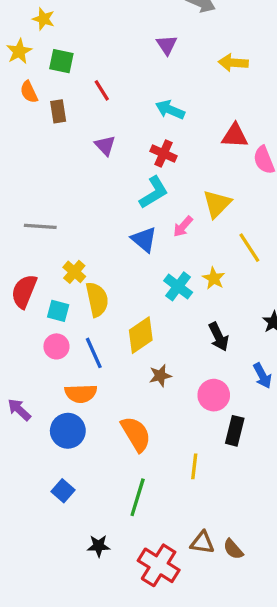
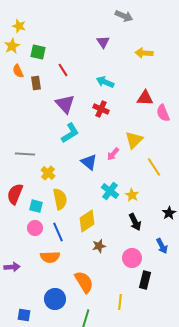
yellow star: (43, 19) -> (19, 26), moved
purple triangle: (105, 145) -> (65, 104), size x1.5
cyan L-shape: (154, 192) -> (70, 133), moved
yellow cross: (74, 272) -> (48, 173), moved
yellow star: (214, 278) -> (132, 195), moved
purple arrow: (19, 410) -> (12, 267), turned 133
blue circle: (68, 431) -> (55, 299), moved
blue square: (63, 491) -> (24, 315), moved, turned -32

